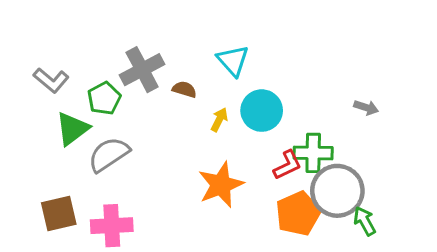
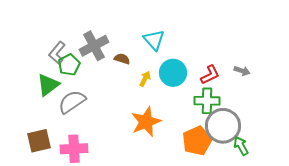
gray L-shape: (51, 80) -> (57, 53), moved, turned 90
red L-shape: (287, 165) -> (210, 75), moved

